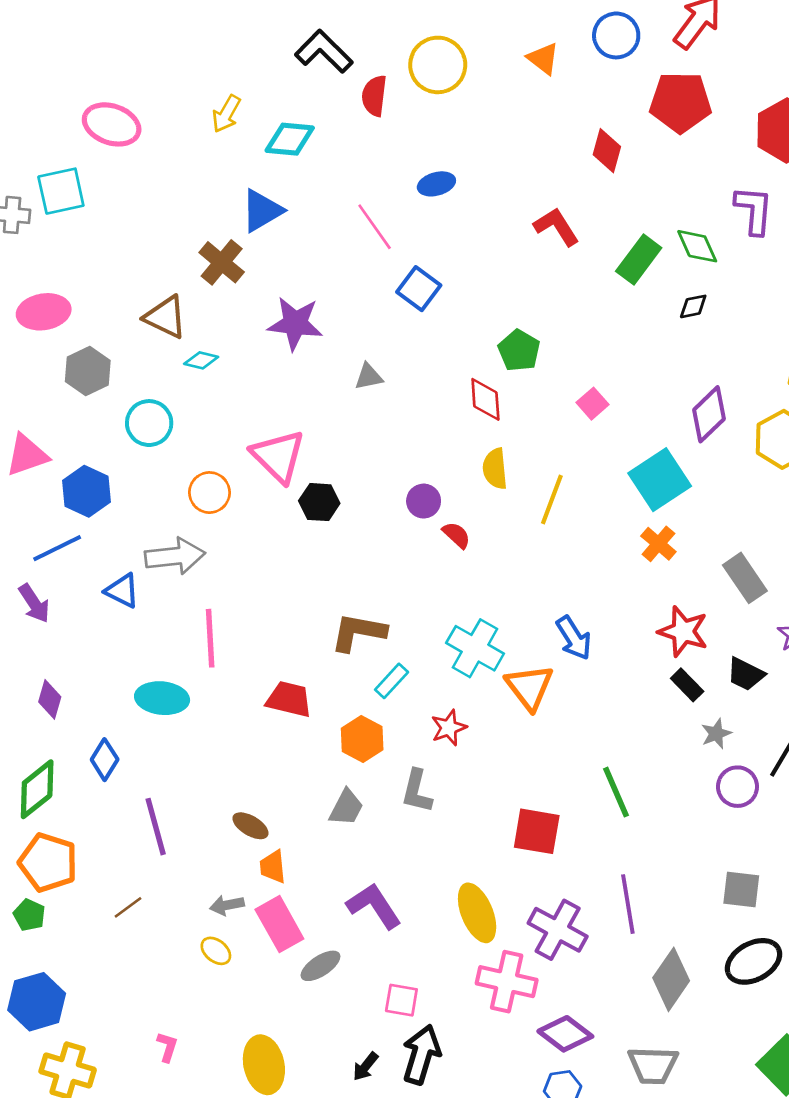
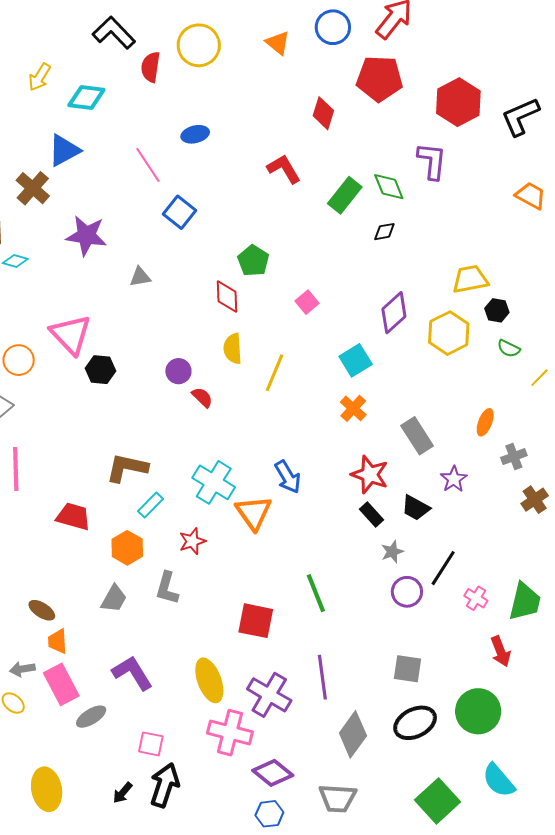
cyan square: (660, 480) -> (356, 360), size x0.7

